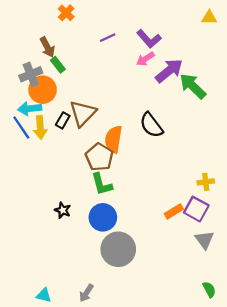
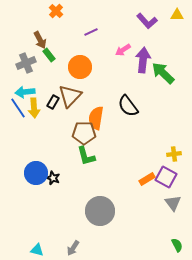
purple L-shape: (149, 39) -> (147, 21), moved
purple arrow: (169, 71) -> (143, 60), turned -45
orange circle: (43, 90) -> (80, 67), moved
brown pentagon: (99, 157) -> (84, 133), turned -30
blue circle: (103, 217) -> (36, 173), moved

